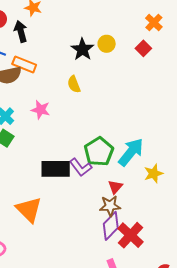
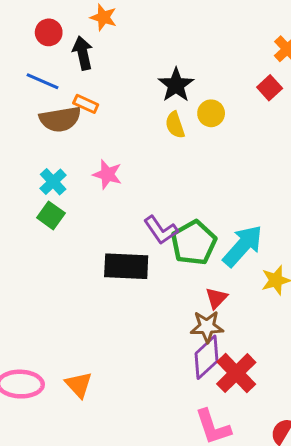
yellow circle: (107, 44) -> (211, 113), moved
orange rectangle: (24, 64) -> (86, 104), size x0.7
yellow semicircle: (74, 84) -> (175, 125), moved
purple L-shape: (81, 167) -> (161, 230), moved
orange triangle: (29, 210) -> (79, 385), moved, size x0.7

